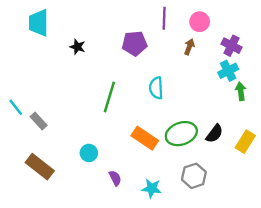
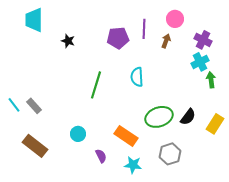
purple line: (164, 18) -> (144, 29), moved
cyan line: (16, 107) -> (14, 105), moved
orange rectangle: (145, 138) -> (126, 136), moved

